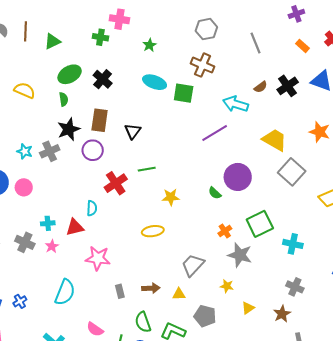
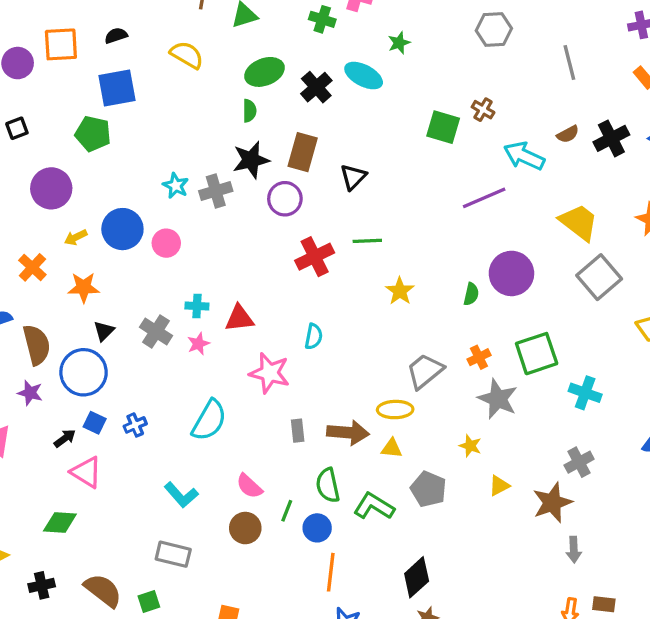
brown cross: (203, 65) -> (483, 110), moved, size x0.6
cyan ellipse: (155, 82) -> (364, 76), moved
yellow semicircle: (25, 90) -> (187, 55), moved
green semicircle: (215, 193) -> (471, 294), turned -128
yellow star: (171, 197) -> (400, 291), turned 30
cyan semicircle: (92, 208) -> (314, 336), moved
yellow ellipse: (153, 231) -> (395, 410), moved
gray trapezoid: (193, 265) -> (425, 371), moved
gray cross: (295, 287) -> (579, 462), turned 30
brown arrow: (151, 288) -> (348, 433), size x1.4
brown star: (282, 314) -> (552, 503), size x1.4

